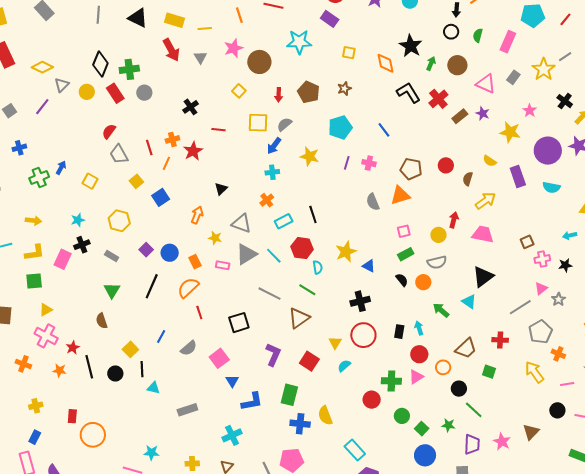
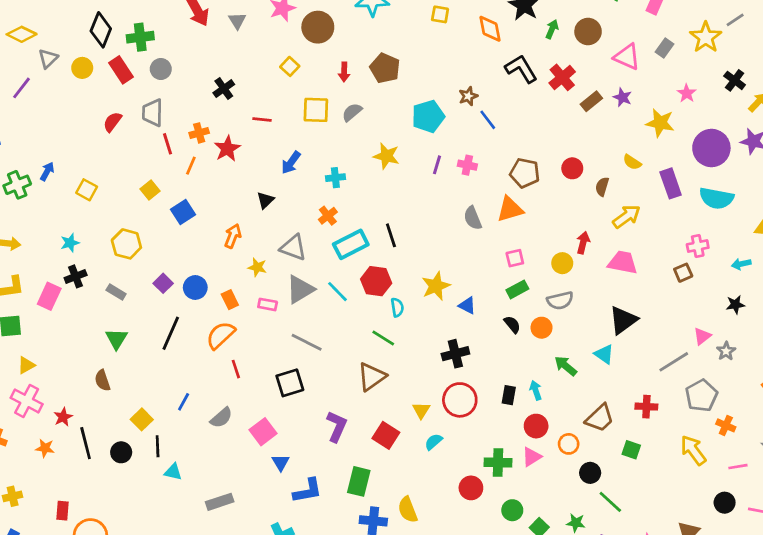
brown star: (344, 89) -> (468, 96), moved
blue arrow: (274, 146) -> (291, 163), moved
gray trapezoid: (119, 154) -> (153, 113), moved, turned 30
cyan semicircle: (551, 187) -> (716, 198), size x1.4
cyan rectangle: (284, 221) -> (351, 244), size x1.4
pink cross: (542, 259) -> (698, 246), moved
gray line: (270, 294) -> (307, 342), moved

